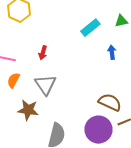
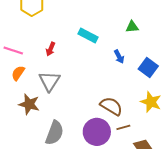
cyan rectangle: (90, 28) -> (88, 36), moved, turned 60
blue arrow: (112, 52) -> (119, 57), turned 152

